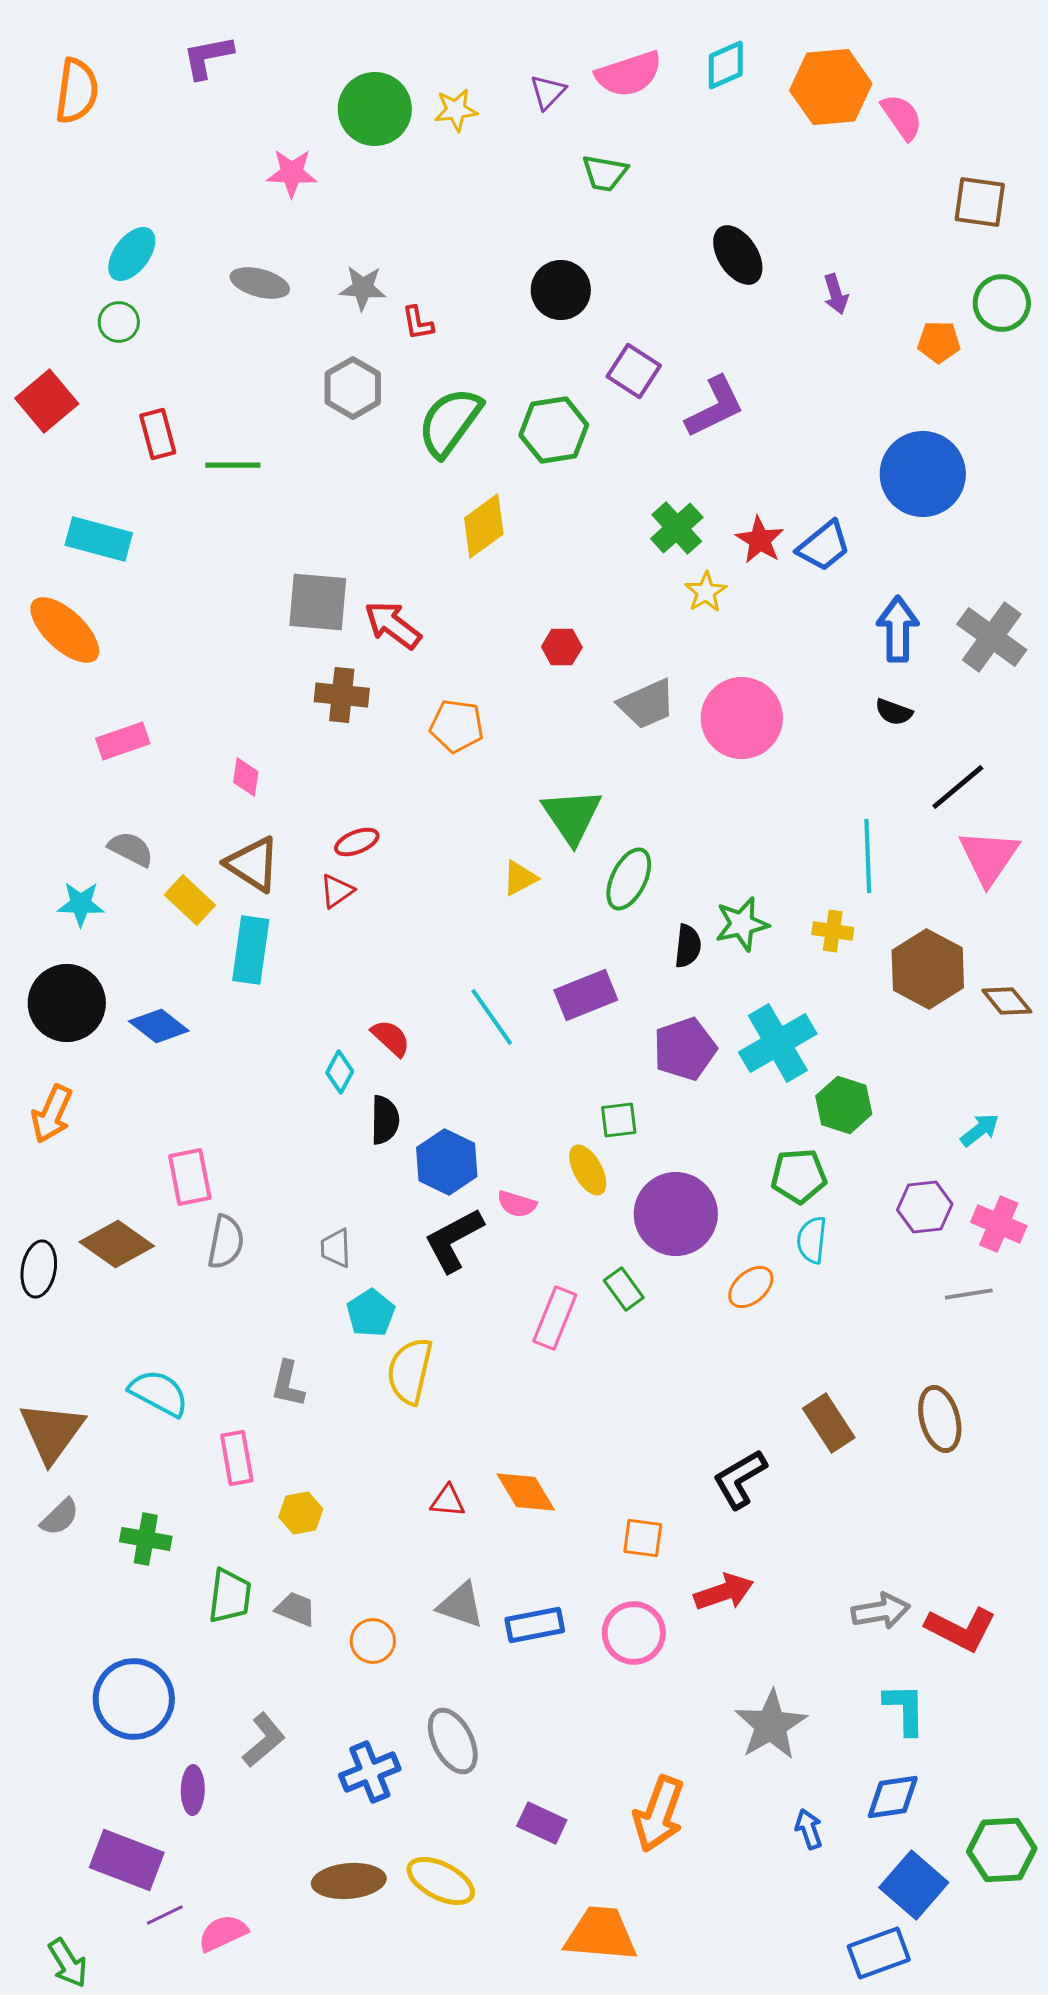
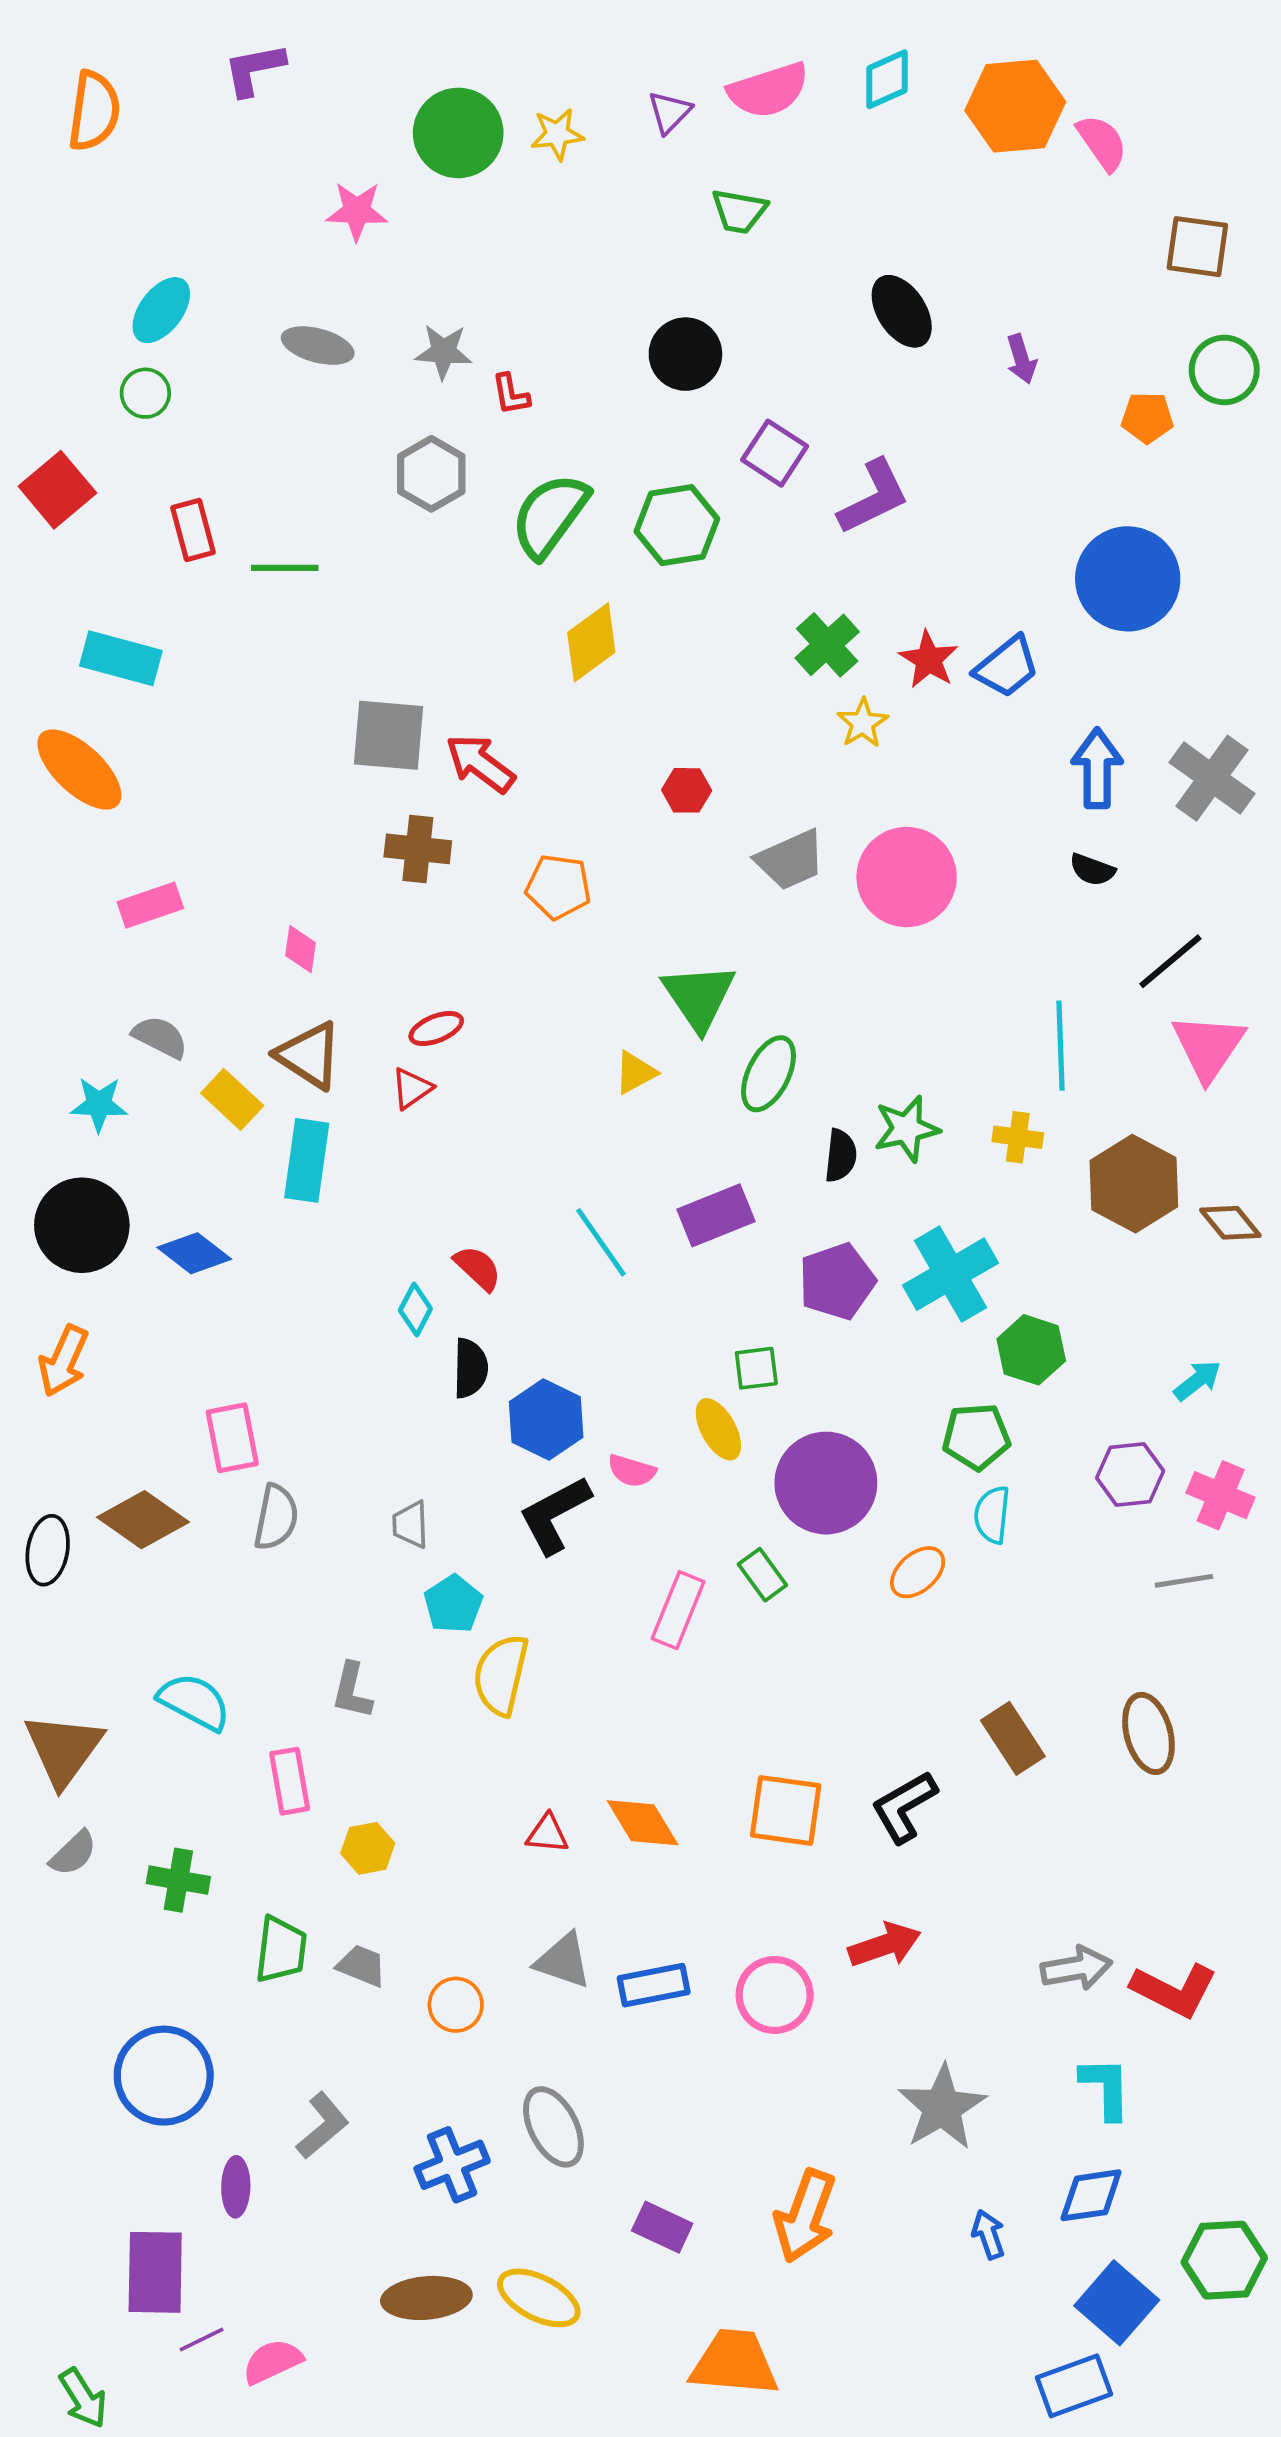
orange square: (643, 1538) -> (786, 1810), moved, size x1.5
purple rectangle: (127, 1860) -> (155, 2272), turned 70

